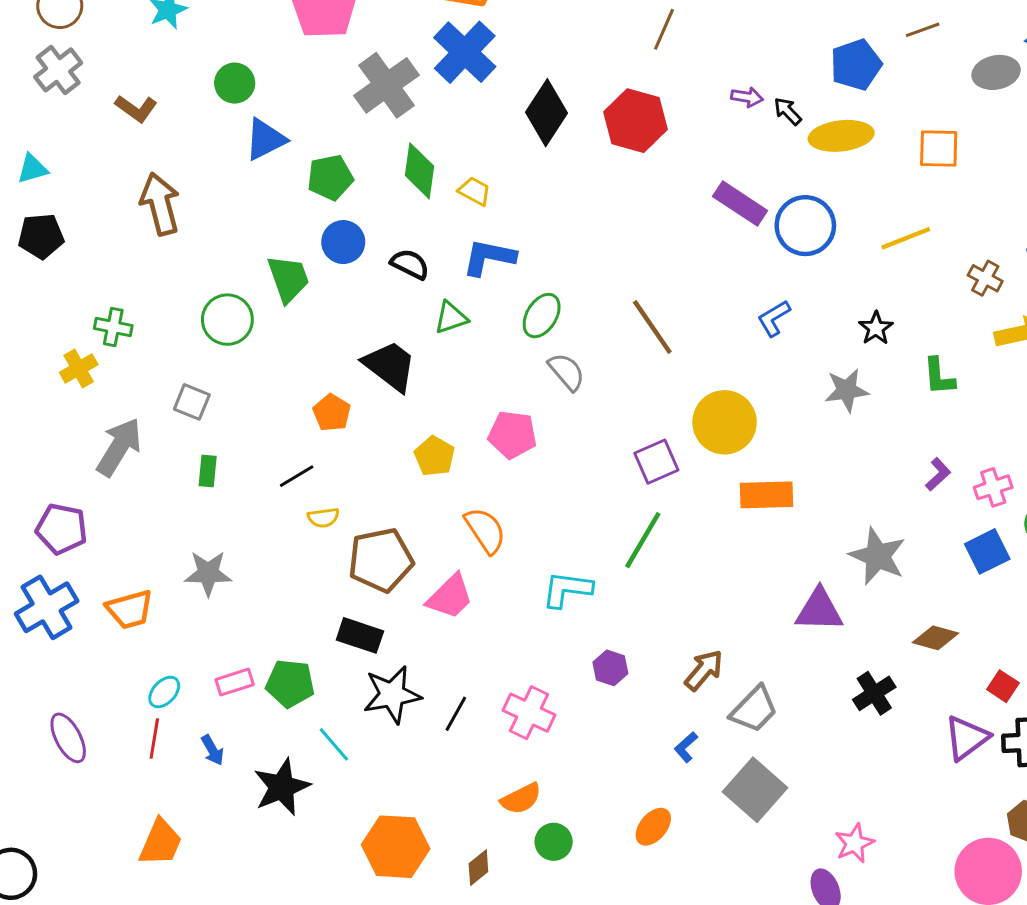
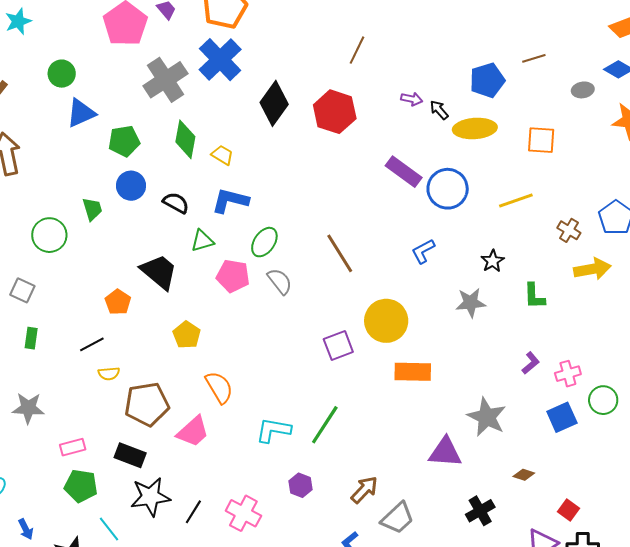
gray ellipse: (996, 72) -> (583, 90), size x0.7
green trapezoid: (288, 279) -> (92, 209), size x0.7
pink pentagon: (512, 435) -> (233, 276), moved
green line: (643, 540) -> (325, 425), moved
brown diamond: (935, 638) -> (524, 475), size x0.7
pink rectangle: (235, 682) -> (73, 447), moved

